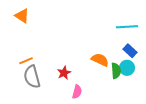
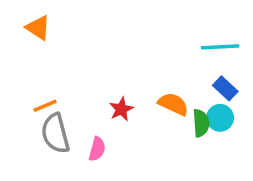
red star: (64, 73) -> (121, 109), moved
pink semicircle: (77, 92) -> (97, 149), moved

